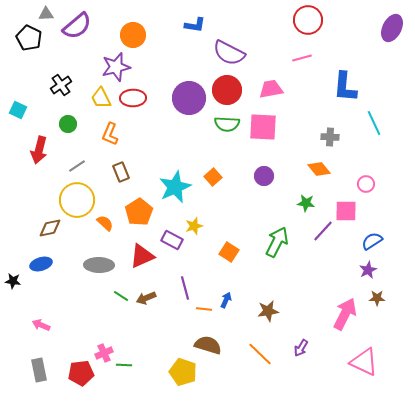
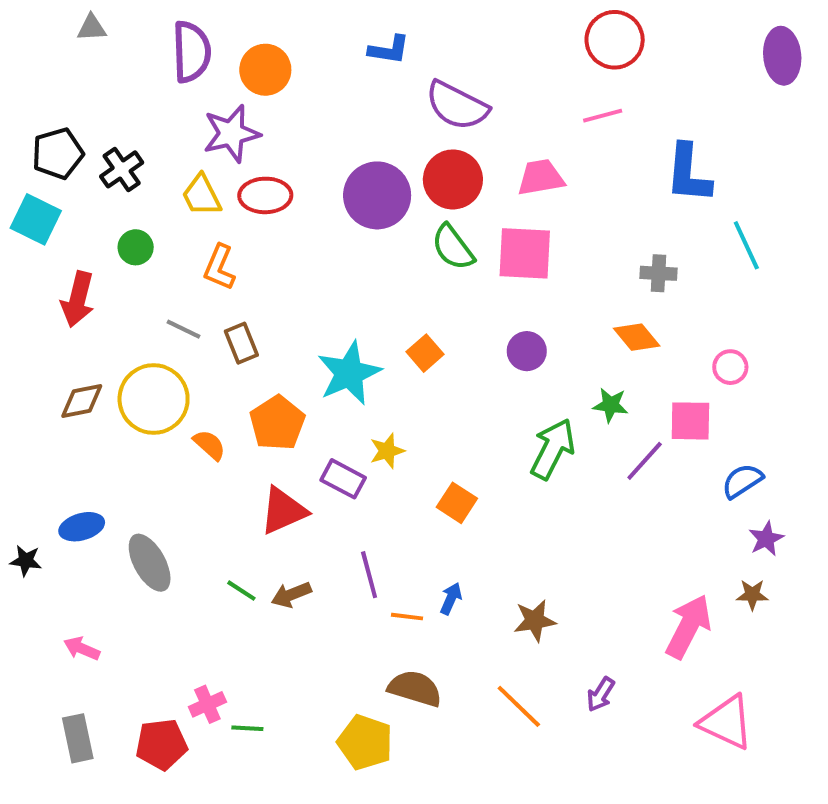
purple semicircle: (77, 26) -> (191, 52), moved, turned -52
purple ellipse: (392, 28) -> (782, 56), turned -32
black pentagon: (29, 38) -> (58, 154), moved, turned 30
cyan square: (18, 110) -> (36, 219), size x1.4
green semicircle: (227, 124) -> (453, 247), turned 50
gray line: (77, 166) -> (183, 329), moved, turned 60
brown diamond: (50, 228) -> (82, 401), moved
green arrow: (277, 242) -> (553, 449), moved
gray ellipse: (99, 265) -> (150, 563), moved, turned 60
purple star: (368, 270) -> (766, 539), moved

